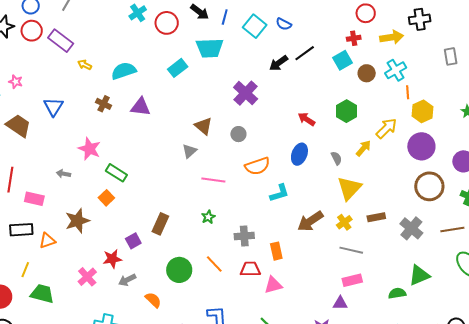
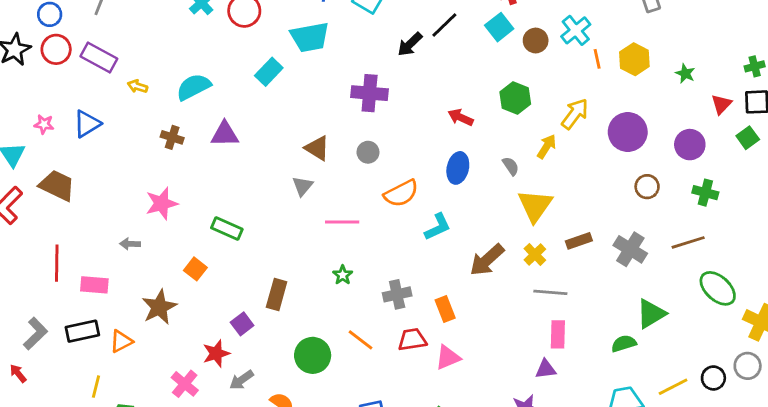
purple cross: (246, 93) -> (370, 93), turned -30
blue triangle: (54, 107) -> (87, 124), moved, turned 35
yellow hexagon: (423, 111) -> (634, 59), moved
pink star: (89, 149) -> (162, 203), turned -30
green rectangle: (116, 173) -> (227, 229), moved
brown circle: (429, 186) -> (647, 187), size x0.6
pink rectangle: (352, 280) -> (558, 334), turned -66

